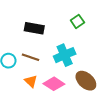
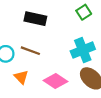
cyan cross: (65, 55) -> (83, 50), moved
orange triangle: (31, 81) -> (21, 77), moved

